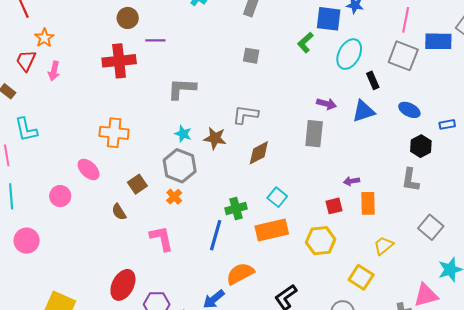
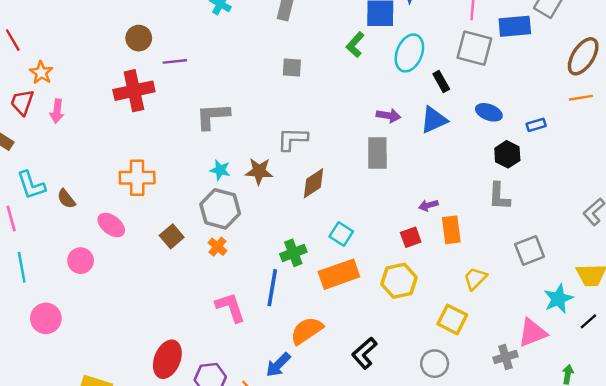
brown semicircle: (119, 212) -> (66, 199), moved
gray square: (431, 227) -> (530, 250), turned 35
pink L-shape: (162, 238) -> (230, 307), moved

